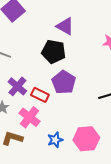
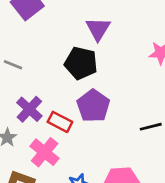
purple triangle: (65, 26) -> (98, 29), turned 30

